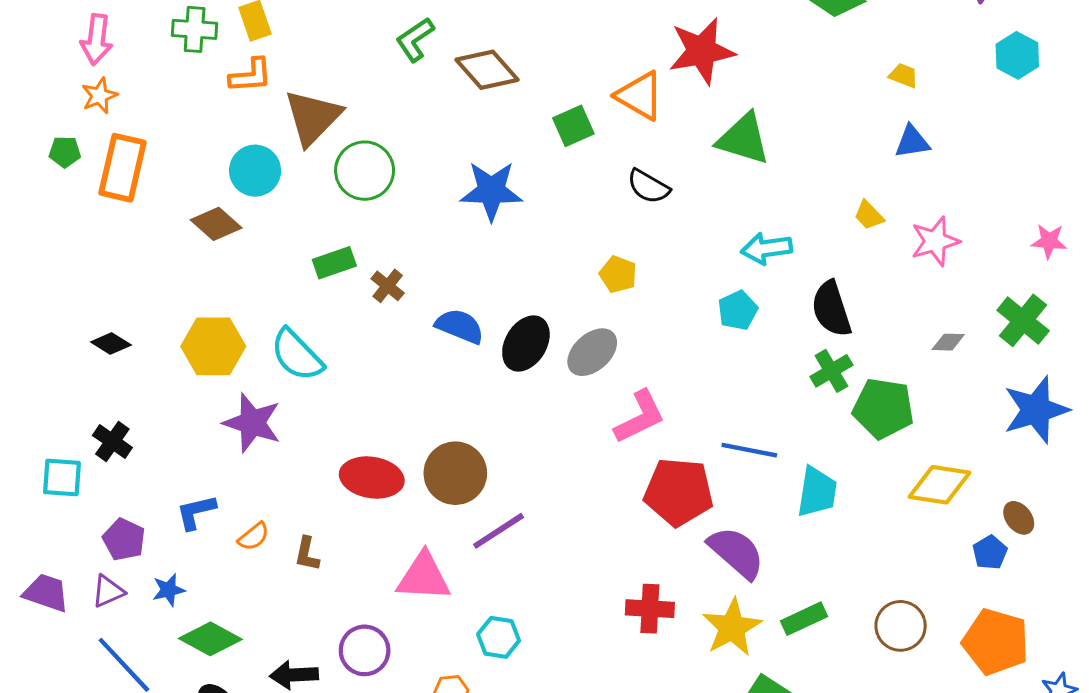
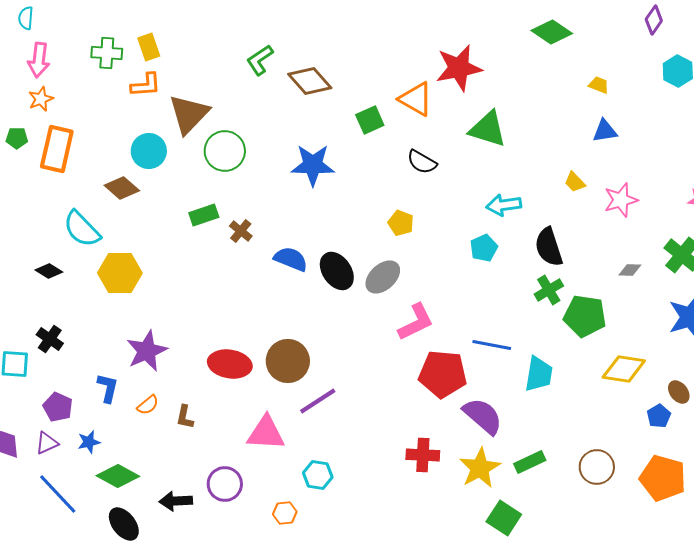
black ellipse: (526, 344) -> (337, 271), turned -66
cyan semicircle: (297, 355) -> (82, 229), moved
purple star: (252, 423) -> (147, 351), moved, turned 30
blue L-shape: (196, 512) -> (108, 388), turned 116

